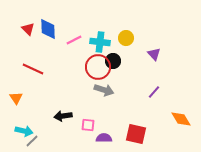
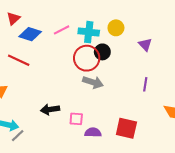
red triangle: (28, 29) -> (13, 18), turned 32
blue diamond: (48, 29) -> (30, 34), moved, turned -70
purple line: (154, 92) -> (145, 84), turned -32

